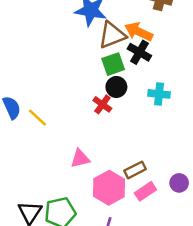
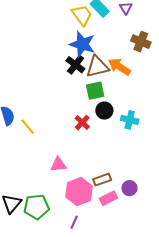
black cross: (139, 52) -> (75, 65), moved
black circle: (116, 87) -> (104, 111), moved
purple circle: (179, 183) -> (129, 188), moved

